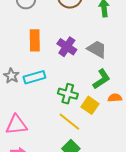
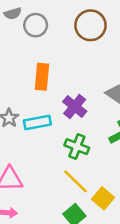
purple cross: (67, 47) -> (75, 107), moved
yellow square: (90, 105) -> (103, 198), moved

